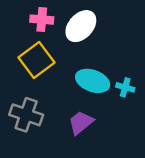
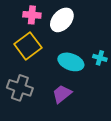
cyan cross: (125, 87) -> (100, 58), moved

